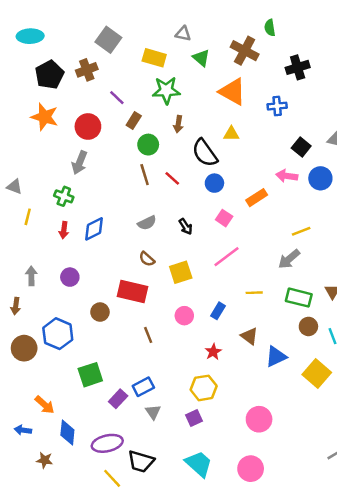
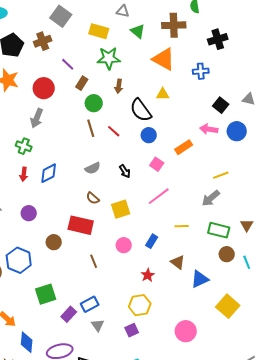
brown cross: (245, 51) -> (174, 25), turned -30
yellow square: (317, 373) -> (228, 306), moved

